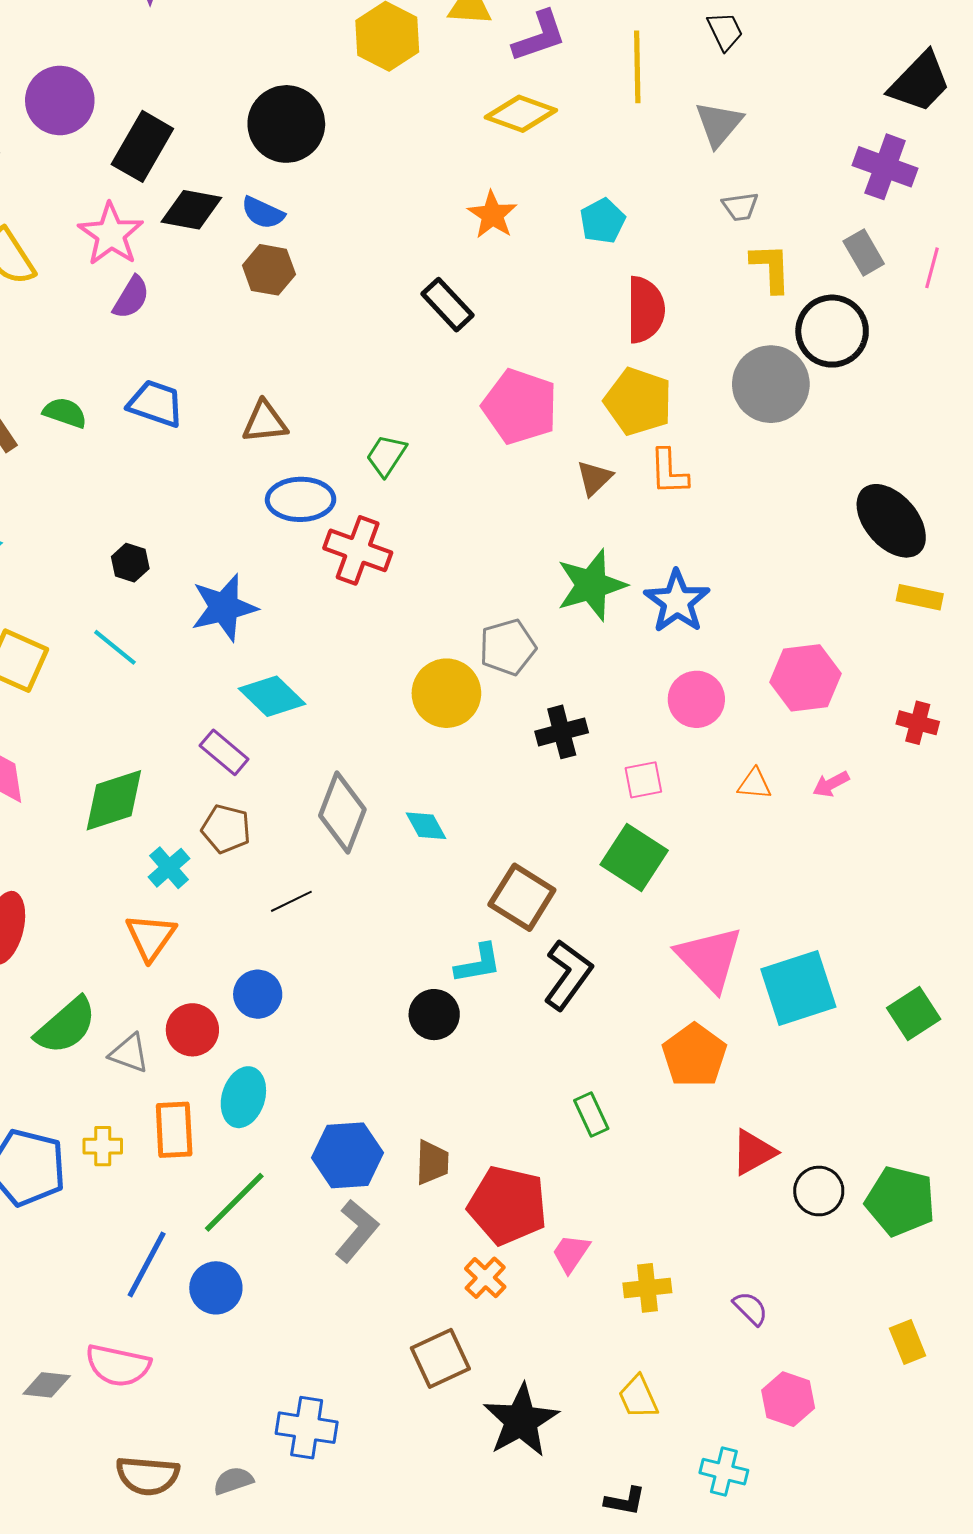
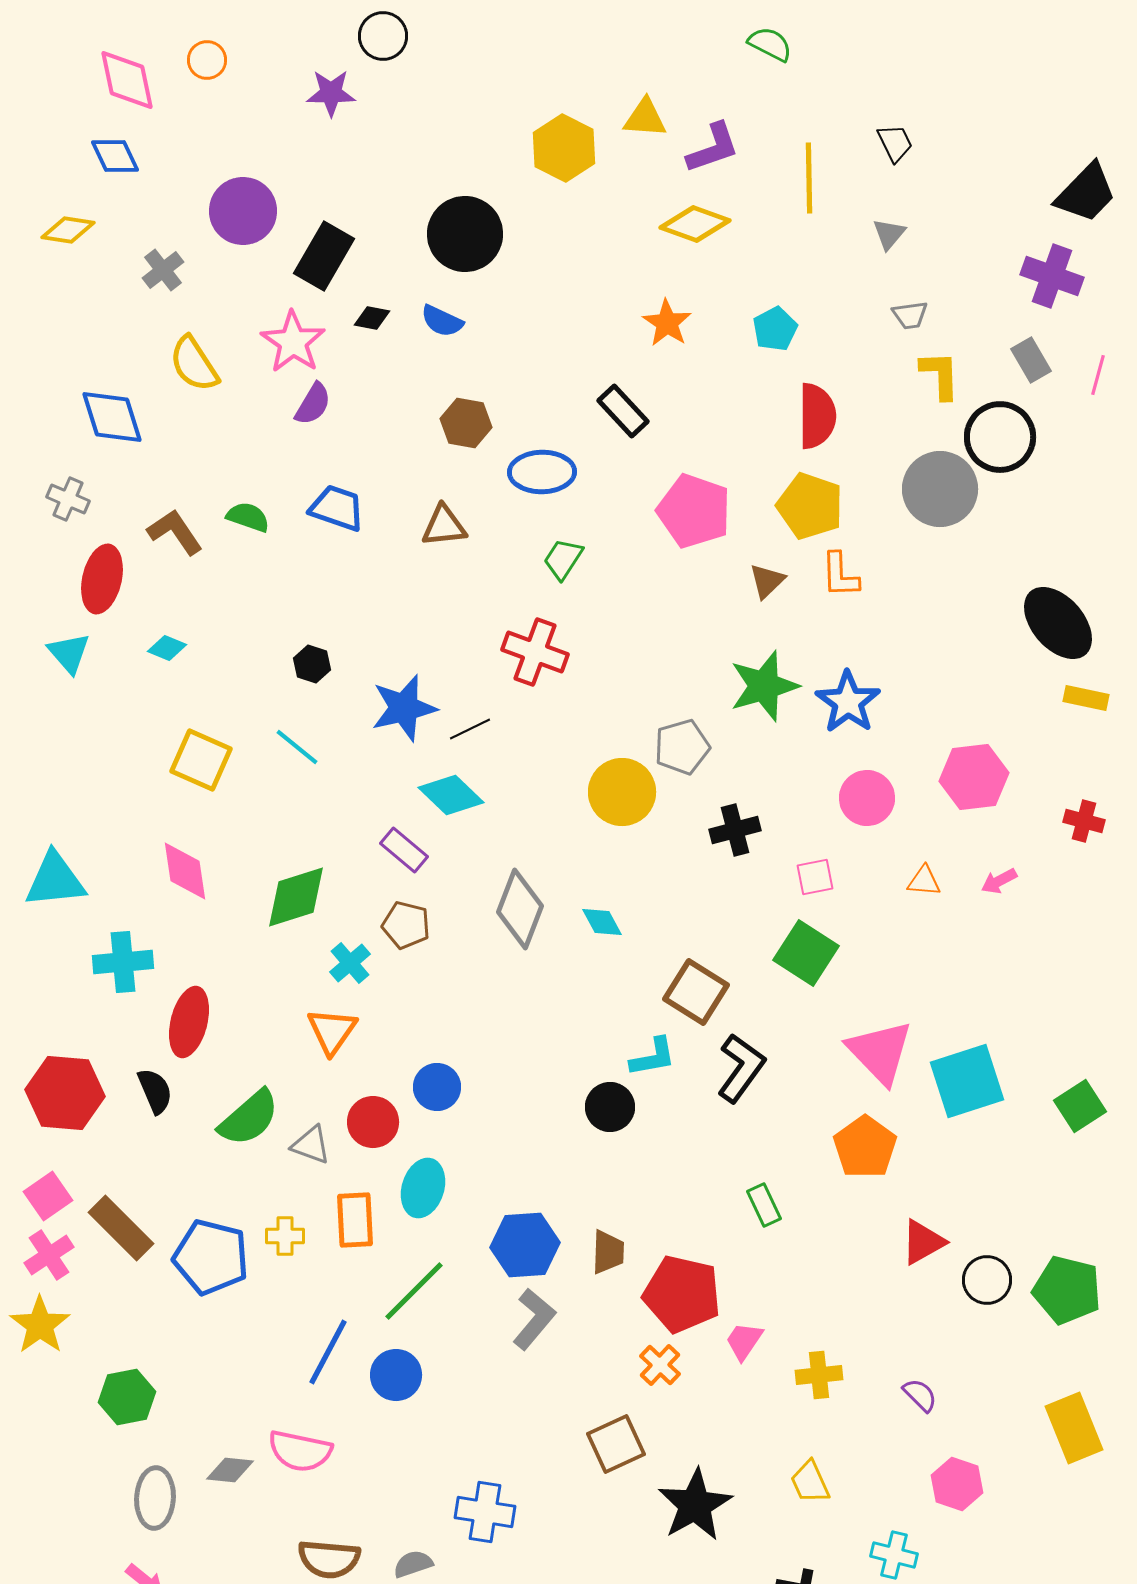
gray triangle: (719, 124) -> (889, 234), size x0.7
black diamond: (191, 210) -> (372, 318), size x0.6
brown hexagon: (269, 270) -> (466, 423), moved
blue ellipse: (301, 499) -> (542, 472), moved
black line: (291, 901) -> (470, 729), moved
yellow rectangle: (908, 1342) -> (1074, 1428), size x1.6

